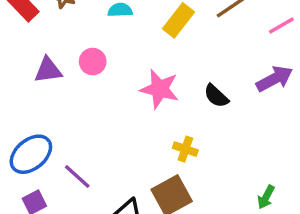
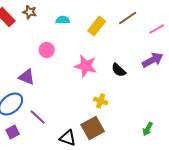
purple triangle: (48, 70) -> (27, 77), moved, turned 30

